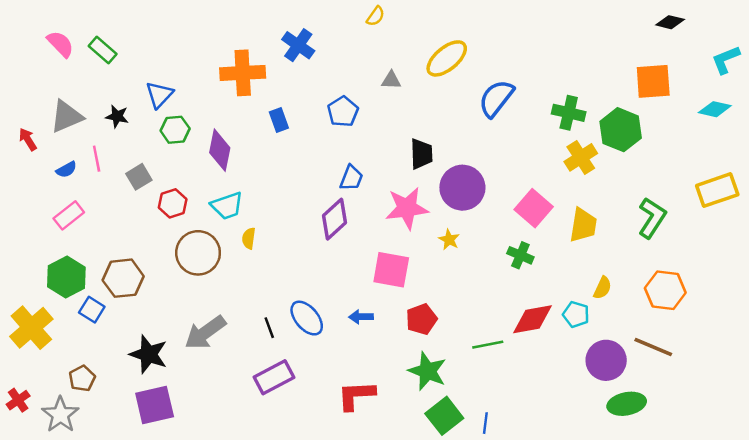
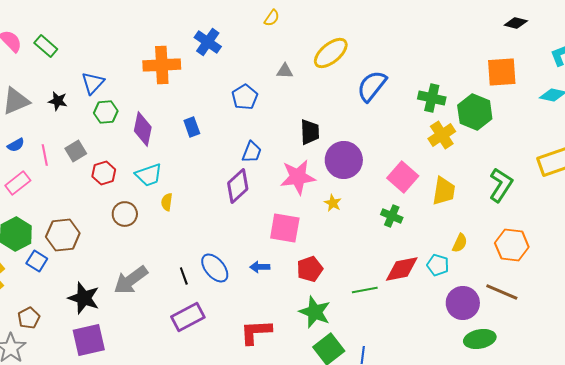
blue rectangle: (279, 120) -> (192, 127), moved
pink line: (97, 159) -> (45, 155), moved
brown circle: (198, 253) -> (125, 214), size x0.7

